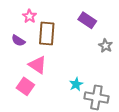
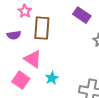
purple semicircle: (18, 41) -> (14, 35), turned -40
cyan star: (76, 84) -> (52, 78), moved

